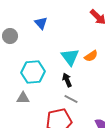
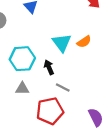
black arrow: (67, 80) -> (49, 67), moved
gray triangle: (23, 98) -> (22, 89), moved

